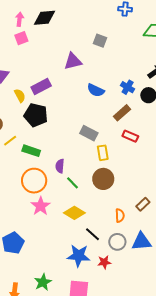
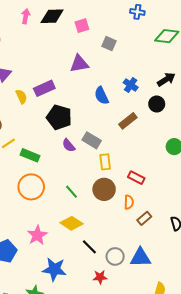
pink square: (21, 38) -> (82, 26), moved
blue cross: (128, 87) -> (131, 85), moved
blue semicircle: (96, 90) -> (102, 96), turned 36
black pentagon: (36, 115) -> (59, 117), moved
red rectangle: (130, 136) -> (136, 178), moved
purple semicircle: (60, 166) -> (69, 145), moved, turned -48
pink star: (41, 206) -> (37, 235), moved
orange semicircle: (120, 216) -> (129, 202), moved
blue star: (78, 256) -> (54, 269), moved

